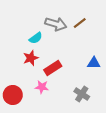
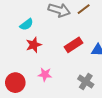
cyan semicircle: (36, 38) -> (27, 24), moved
red rectangle: (53, 68) -> (73, 45), moved

